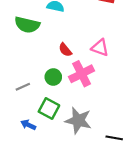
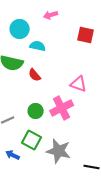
red semicircle: (65, 50) -> (35, 75), moved

